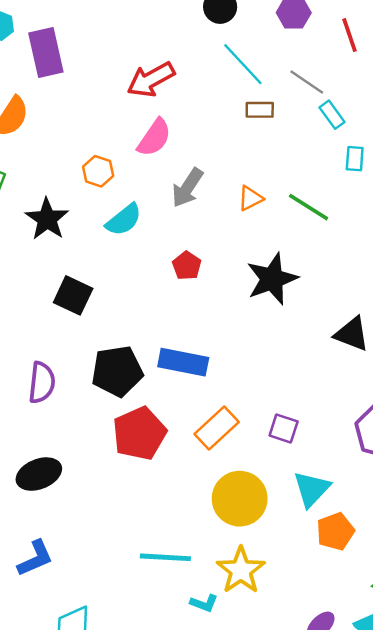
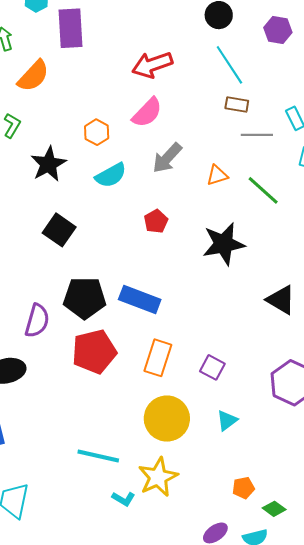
gray line: (307, 82) -> (257, 135), moved, turned -44
purple semicircle: (42, 383) -> (37, 321), moved
orange rectangle: (217, 428) -> (158, 358), turned -39
cyan triangle: (312, 489) -> (227, 420), size x0.7
orange pentagon: (335, 531) -> (243, 488), moved, size x0.7

